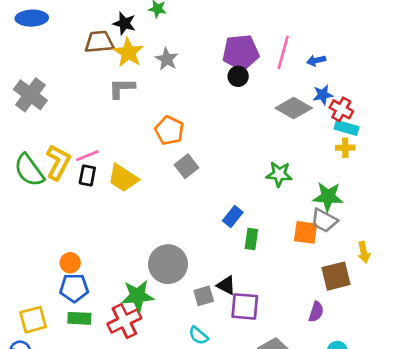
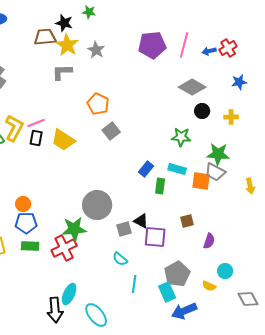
black circle: (238, 76) -> (202, 111), moved
blue star: (323, 95) -> (239, 82), moved
red cross: (341, 109) -> (228, 48), moved, turned 30
cyan rectangle: (347, 128) -> (177, 169), moved
yellow arrow: (364, 252) -> (250, 186), moved
brown square: (336, 276) -> (187, 221), moved, size x0.6

